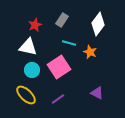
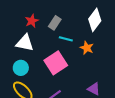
gray rectangle: (62, 20) -> (55, 23), moved
cyan circle: (32, 70) -> (21, 68), moved

